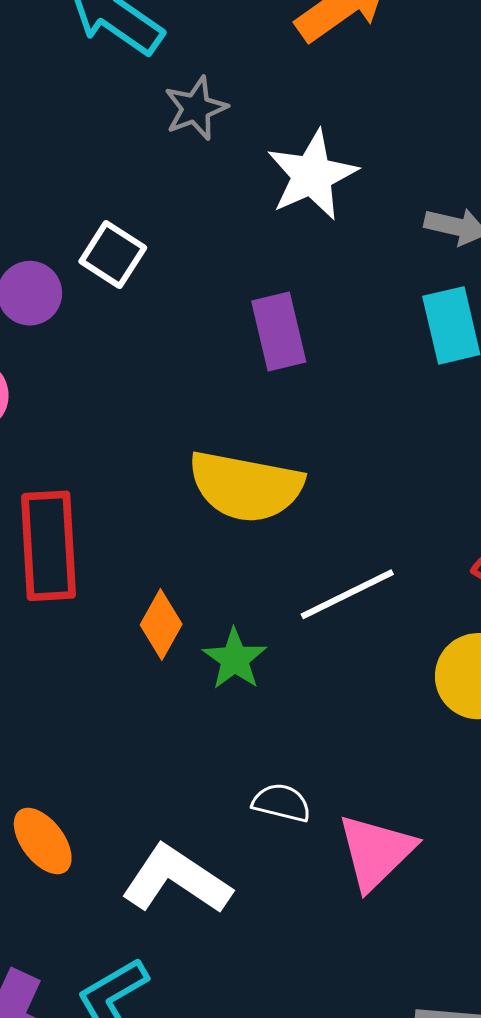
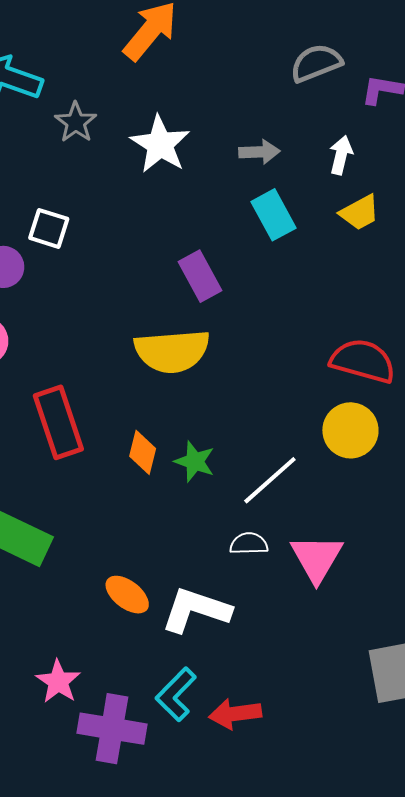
purple rectangle: (279, 331) -> (200, 276), moved
white line: (347, 594) -> (270, 480), moved
orange ellipse: (43, 841) -> (127, 595), moved

